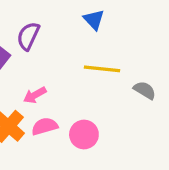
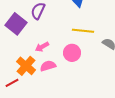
pink circle: (84, 135) -> (72, 53), moved

